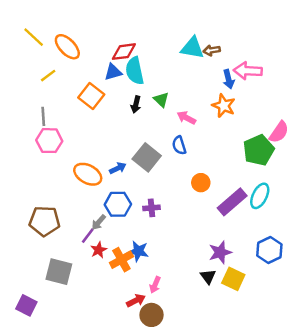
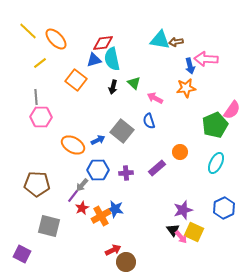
orange star: (224, 106) -> (186, 88), turned -30
orange circle: (201, 183) -> (180, 152), moved
purple rectangle: (232, 202) -> (157, 168), moved, size x0.7
pink arrow: (155, 285) -> (181, 237), moved, turned -64

